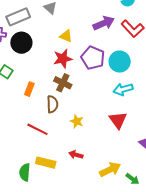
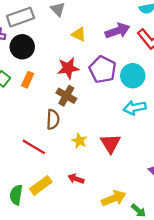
yellow triangle: (66, 36) -> (79, 34), moved
orange rectangle: (29, 89) -> (28, 80), moved
red triangle: (118, 120) -> (110, 143), moved
yellow rectangle: (46, 163) -> (41, 185), turned -54

